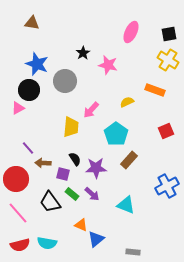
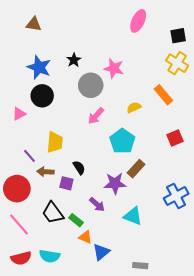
pink ellipse: (131, 32) -> (138, 21), moved
black star: (83, 53) -> (74, 60), moved
gray circle: (65, 81) -> (91, 85), moved
black circle: (29, 90) -> (42, 96), moved
orange rectangle: (155, 90) -> (163, 95), turned 30
yellow trapezoid: (71, 127) -> (55, 142), moved
purple star: (96, 168) -> (115, 183), moved
green rectangle: (72, 194) -> (76, 220), moved

